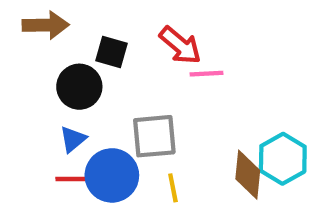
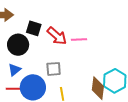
red arrow: (180, 45) -> (57, 36), moved
gray square: (154, 136) -> (54, 69), size x0.7

